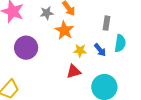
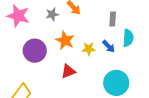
orange star: (64, 30) -> (65, 40), moved
red triangle: (74, 71) -> (68, 71), moved

